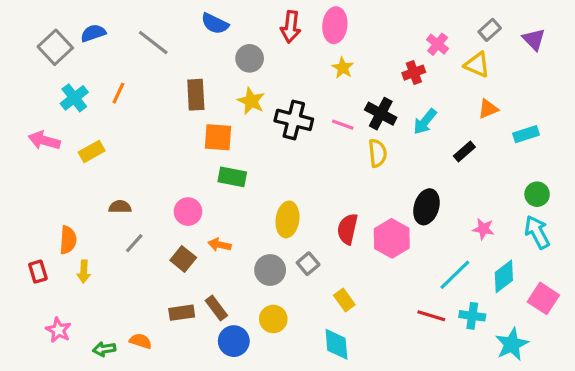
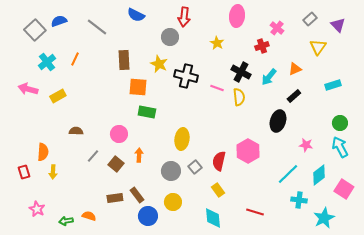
pink ellipse: (335, 25) -> (237, 16), moved
gray circle: (250, 58) -> (170, 37), moved
yellow triangle: (477, 65) -> (318, 47), moved, turned 42
orange triangle: (488, 109) -> (295, 69), moved
pink line: (343, 125) -> (217, 88), moved
black ellipse: (426, 207) -> (278, 121), moved
red semicircle: (348, 229) -> (219, 161), moved
gray line: (134, 243) -> (93, 156), moved
orange arrow: (220, 245) -> (139, 155), turned 80
red line: (431, 316) -> (255, 212), moved

